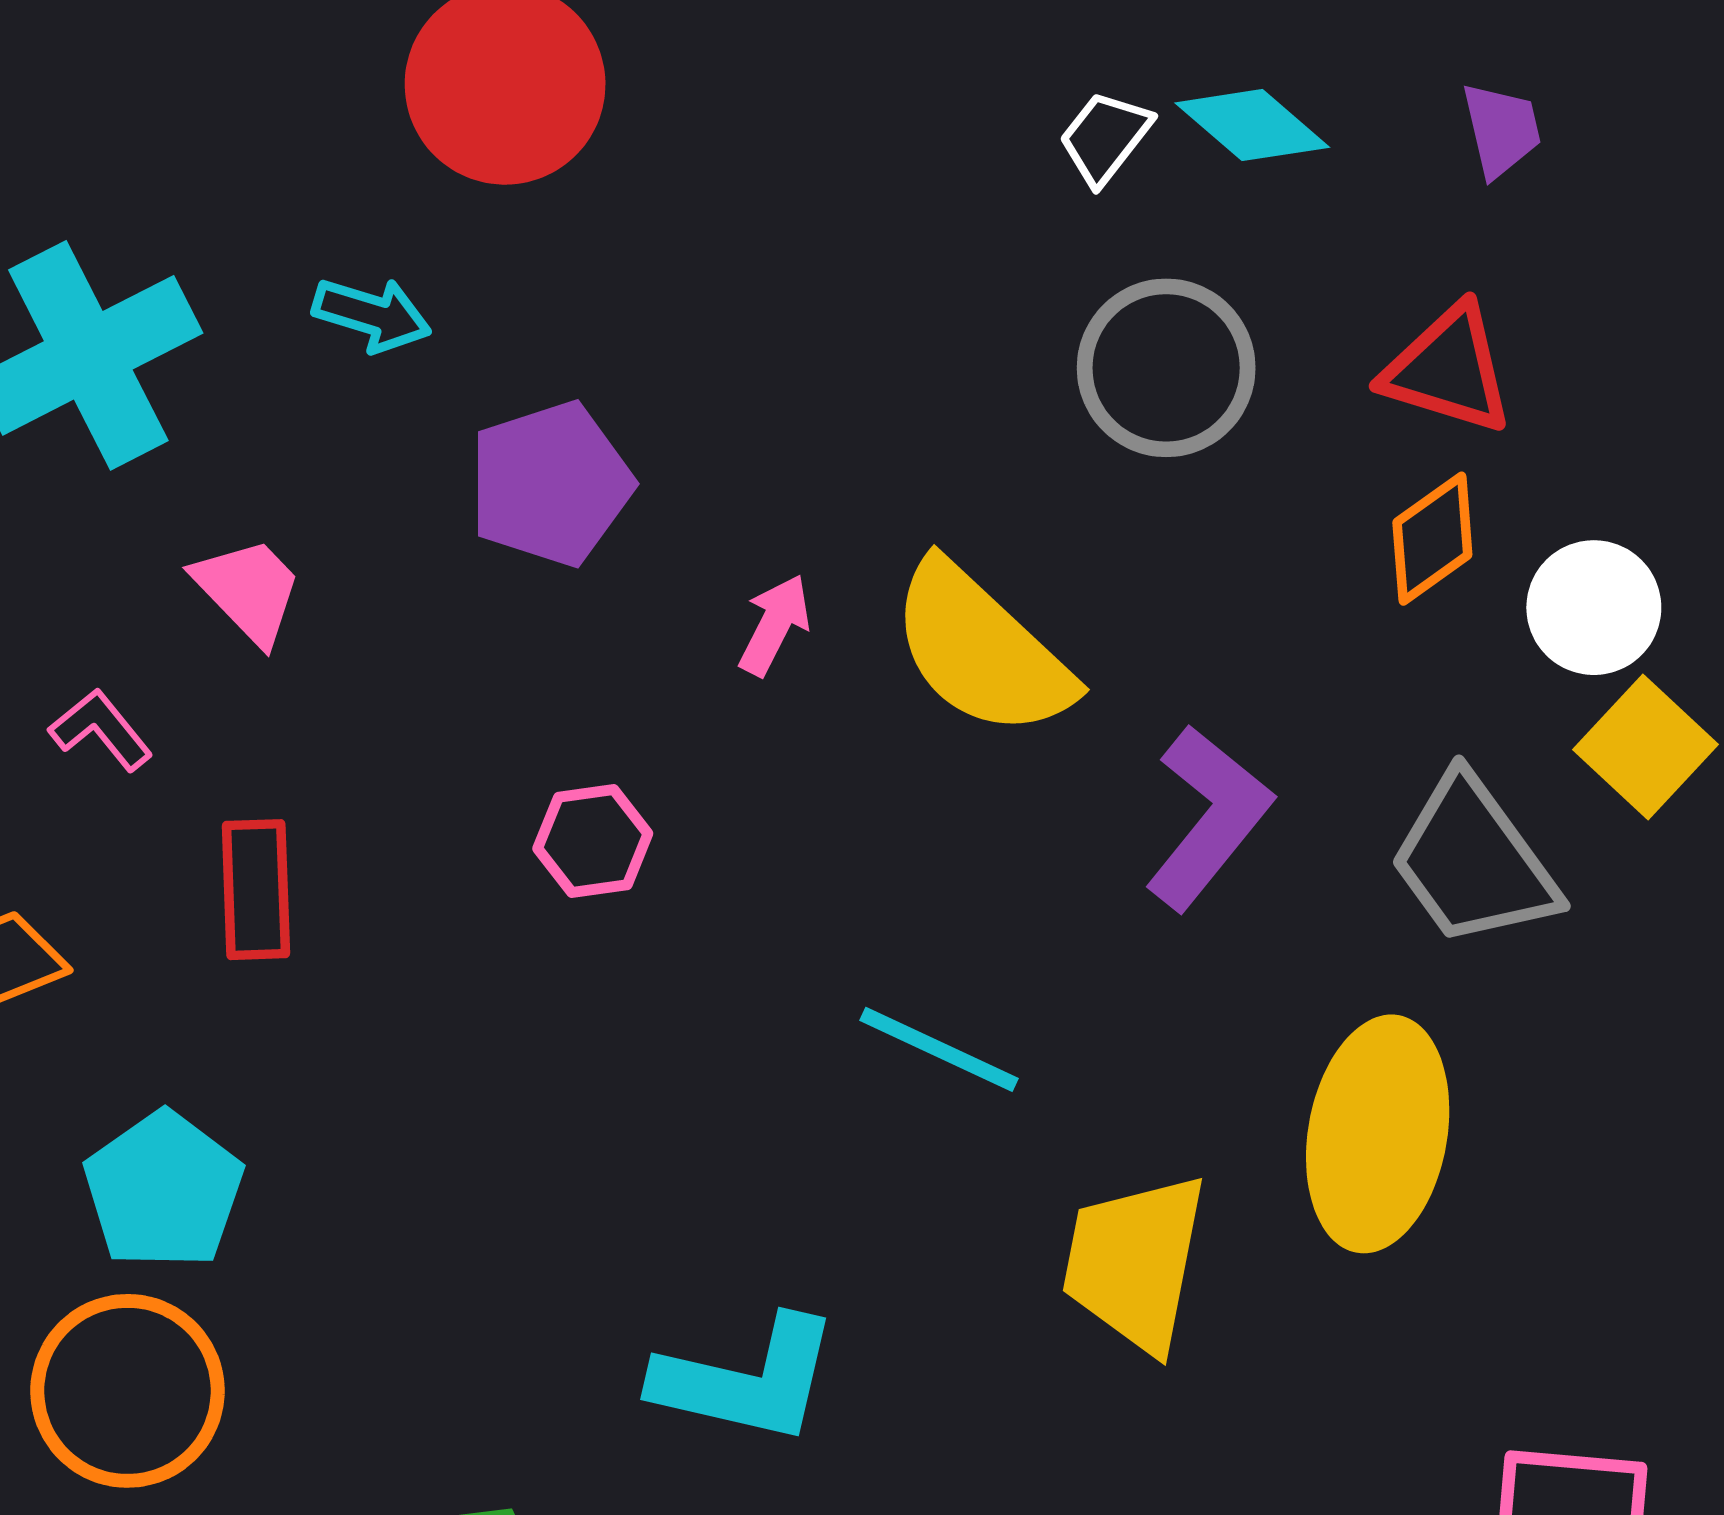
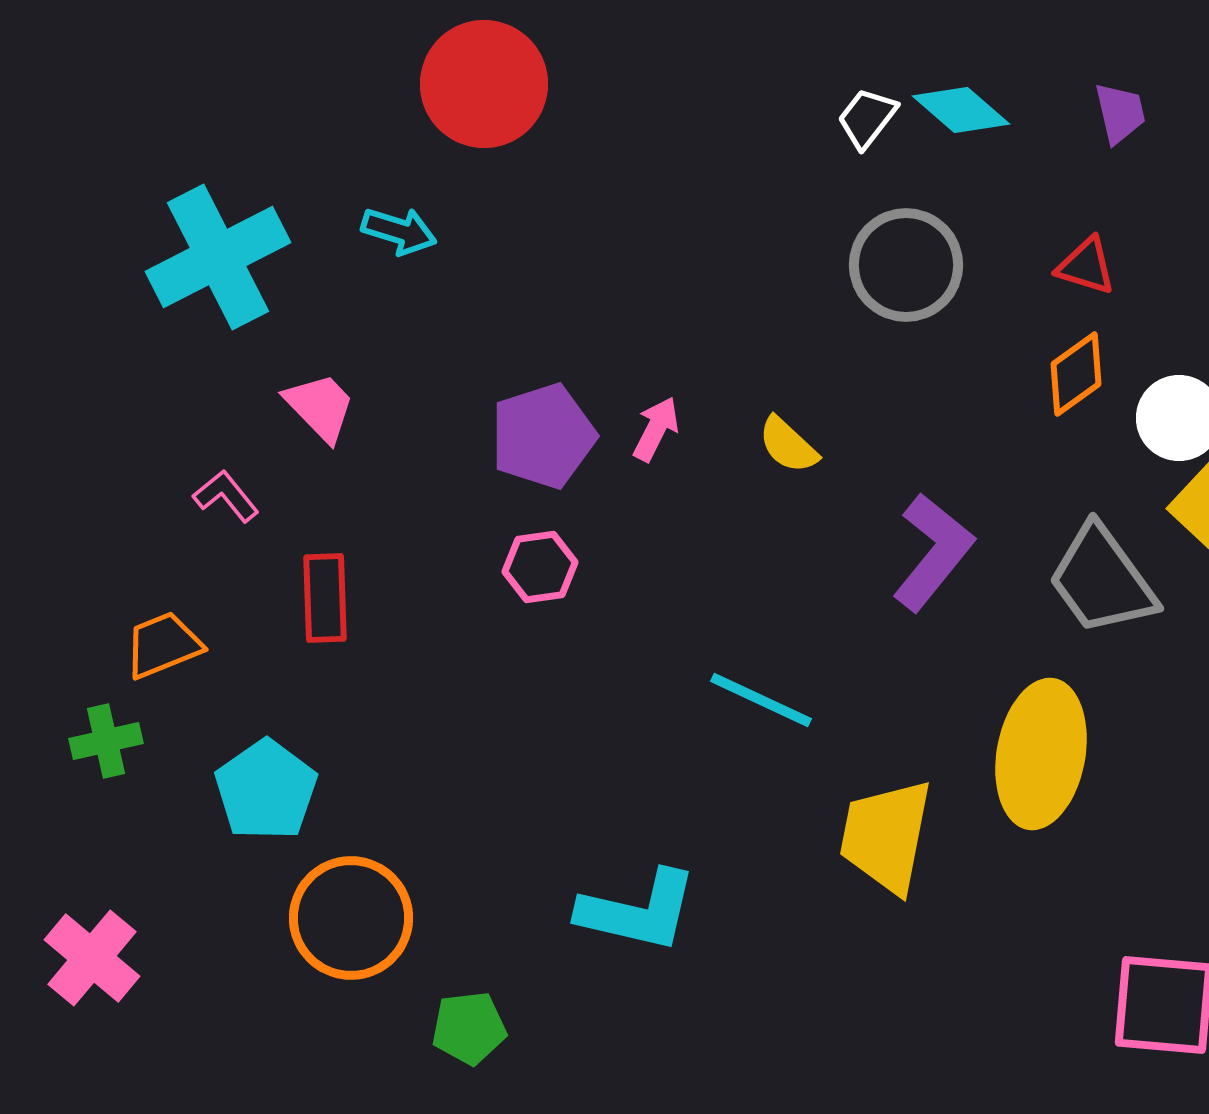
red triangle: (1448, 369) -> (1086, 266), size x0.7
purple pentagon: (550, 484) -> (543, 436), moved
yellow semicircle: (981, 650) -> (788, 445), size x0.5
orange circle: (127, 1391) -> (351, 918), moved

